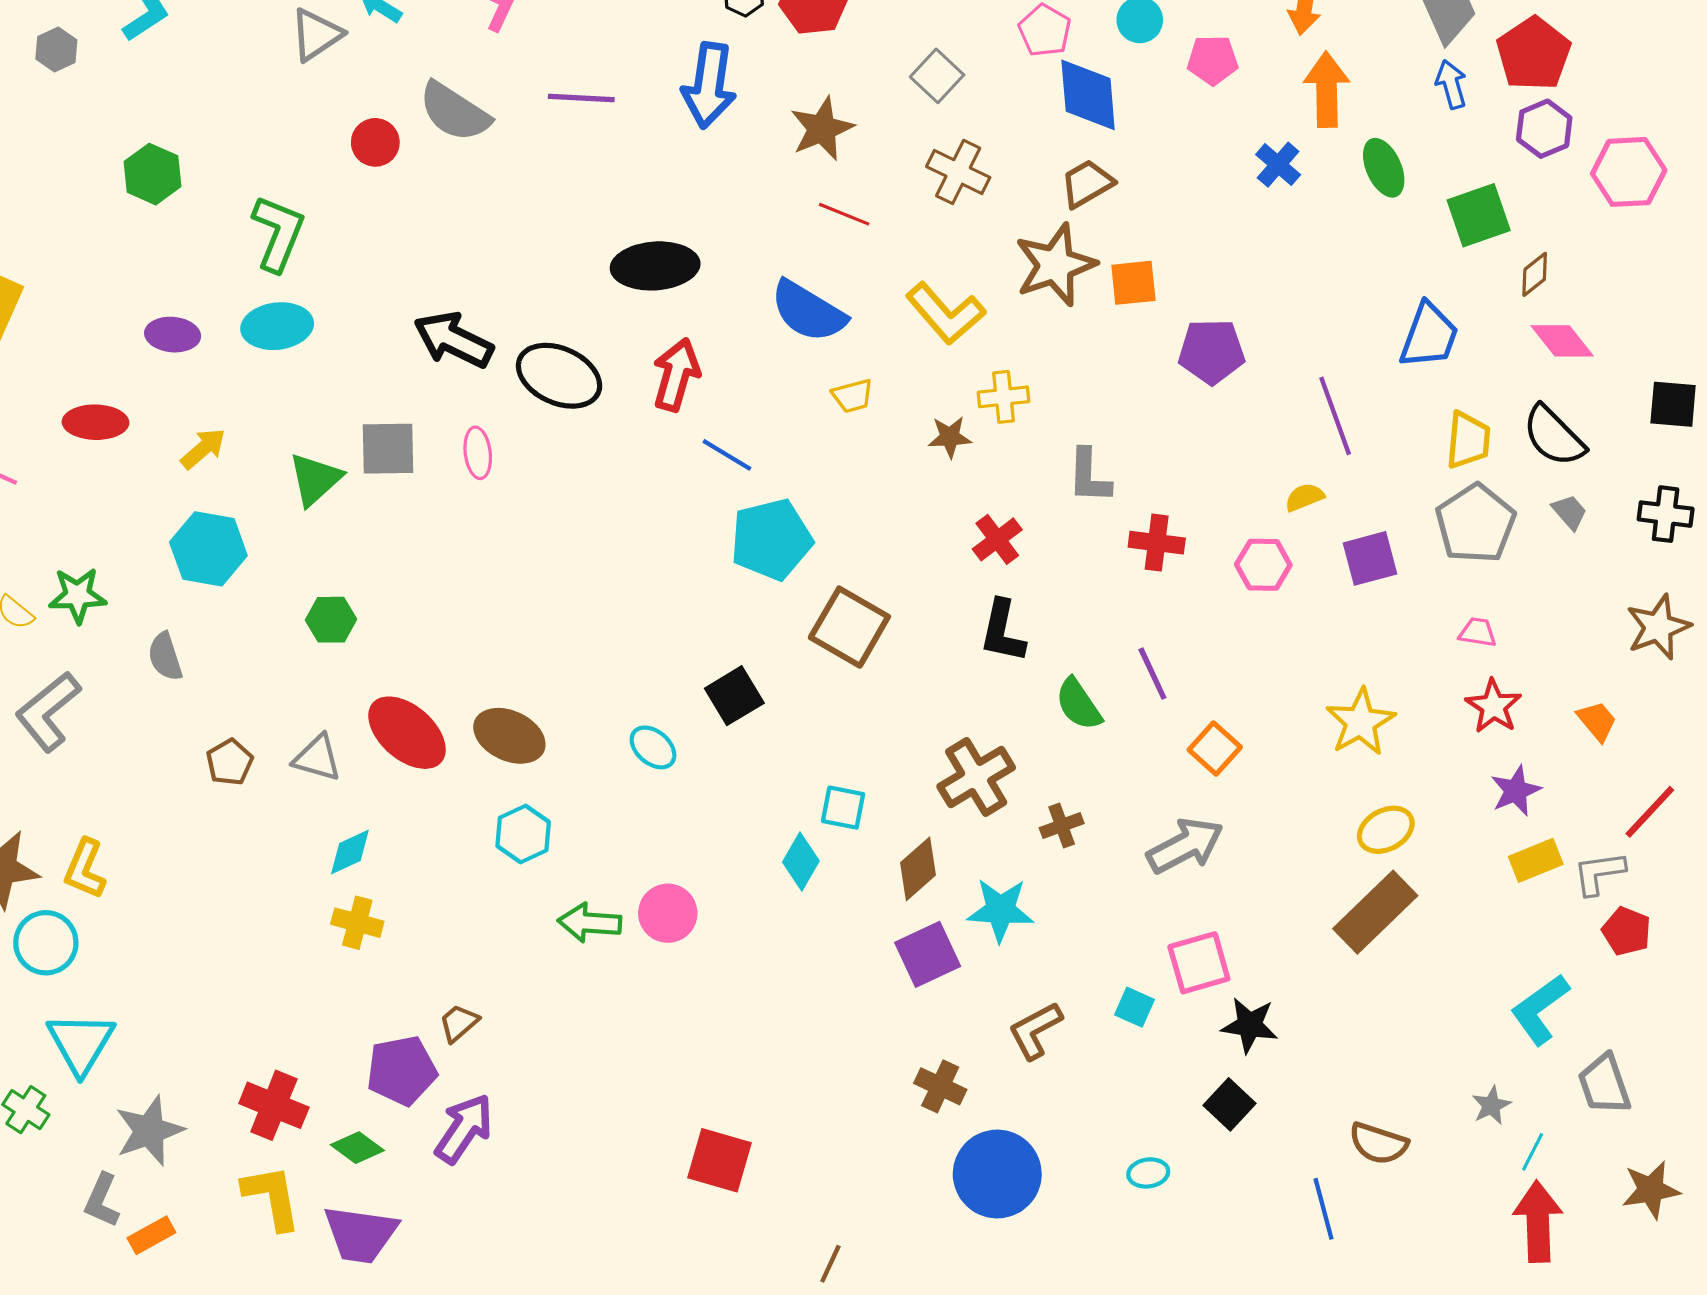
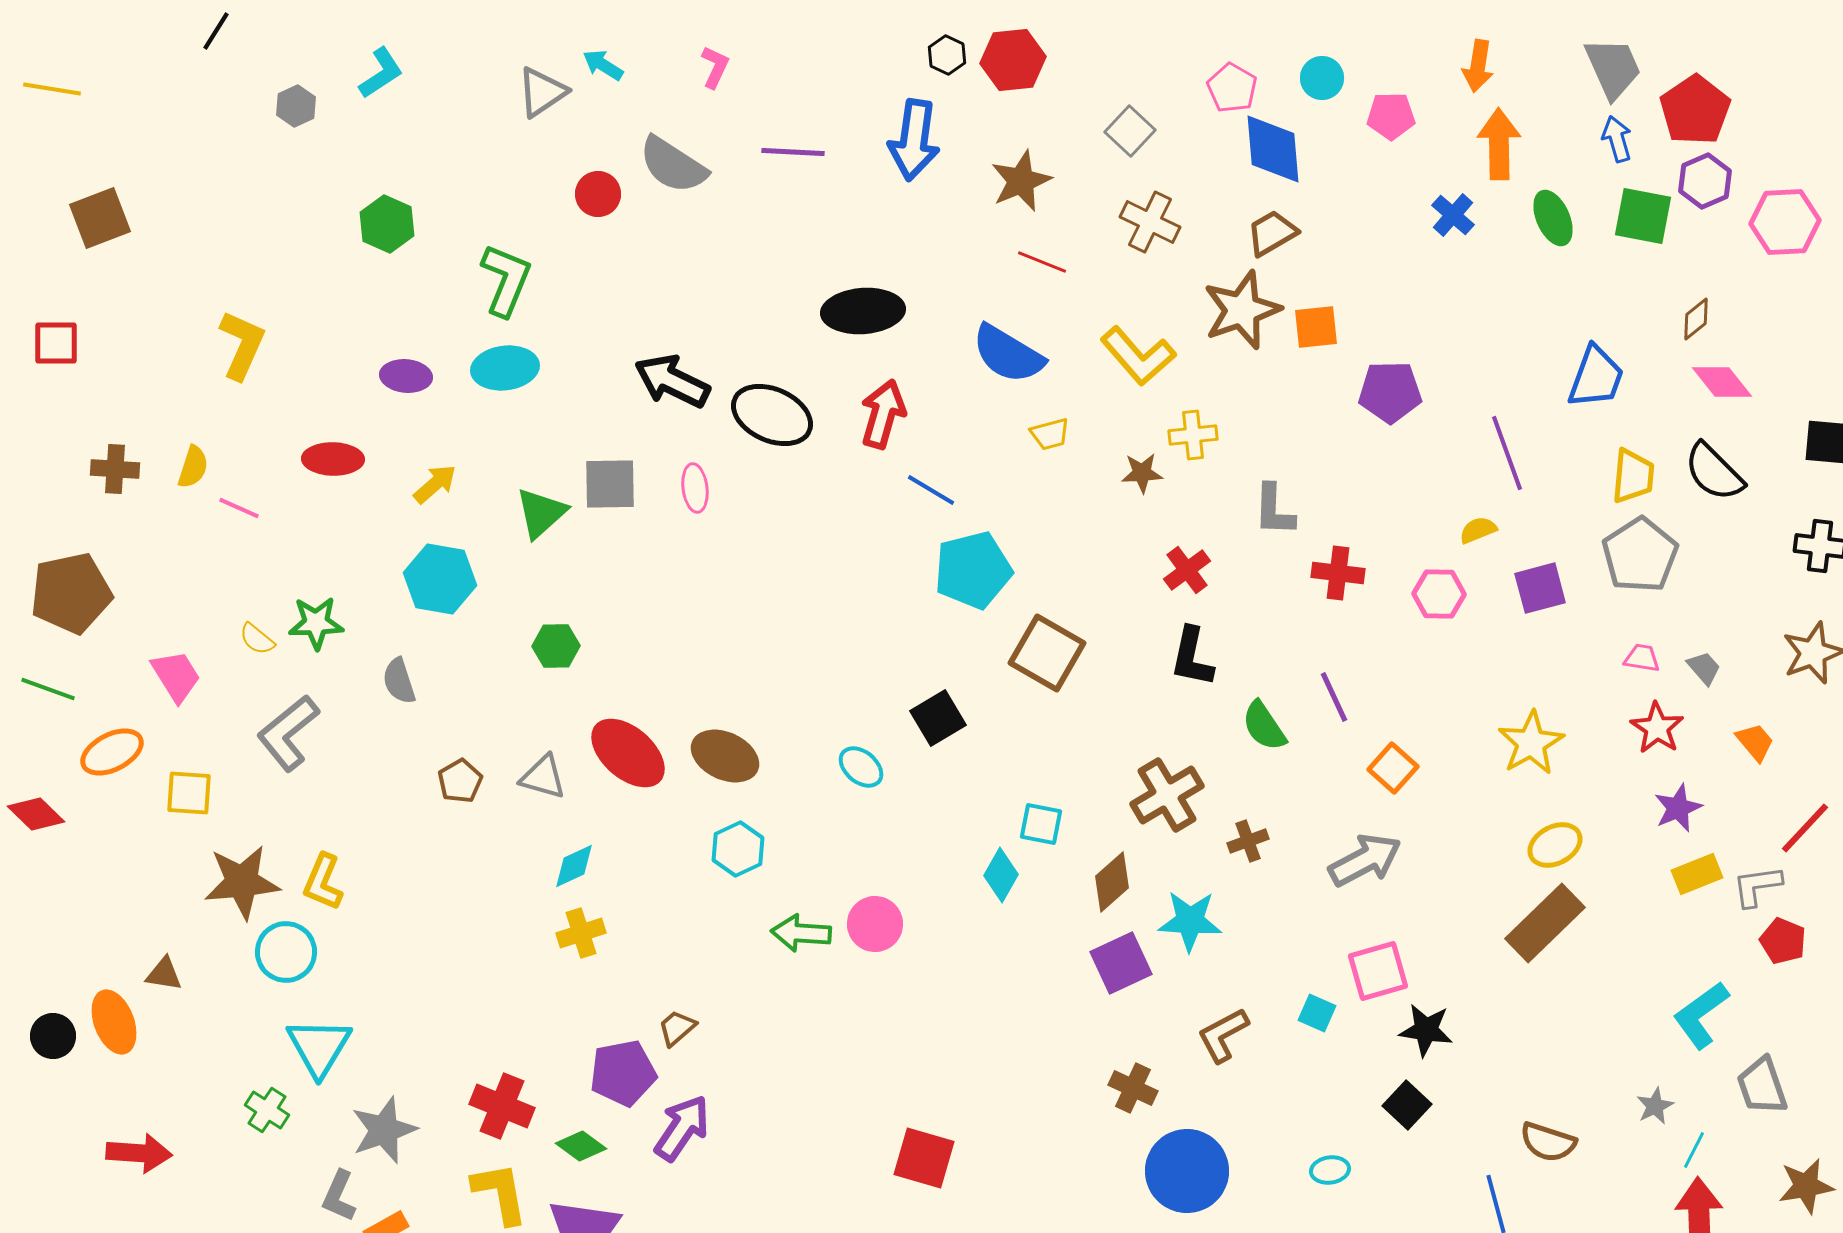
green square: (1479, 215) -> (1643, 216), moved, turned 30
gray trapezoid: (1570, 512) -> (1704, 668), moved
yellow cross: (357, 923) -> (581, 933), turned -33

